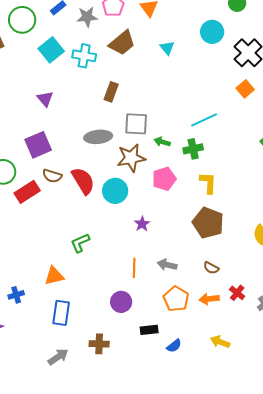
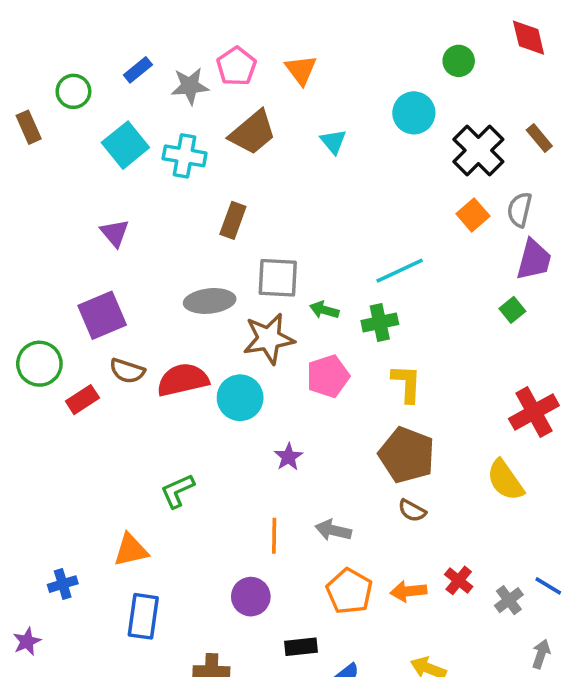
green circle: (22, 20) -> (73, 91), size x0.7
red semicircle: (83, 181) -> (183, 380), turned -72
red rectangle: (27, 192) -> (82, 400), size x0.7
brown semicircle: (211, 268) -> (412, 511), moved

